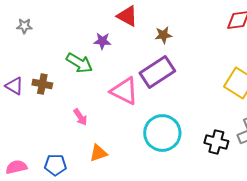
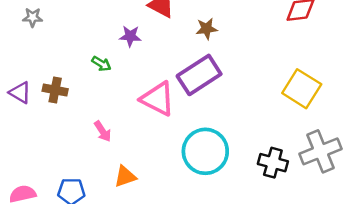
green arrow: (79, 63) -> (101, 64), size x0.6

